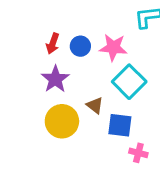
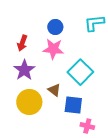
blue circle: (80, 46) -> (55, 27), moved
pink star: (113, 47) -> (53, 49), moved

